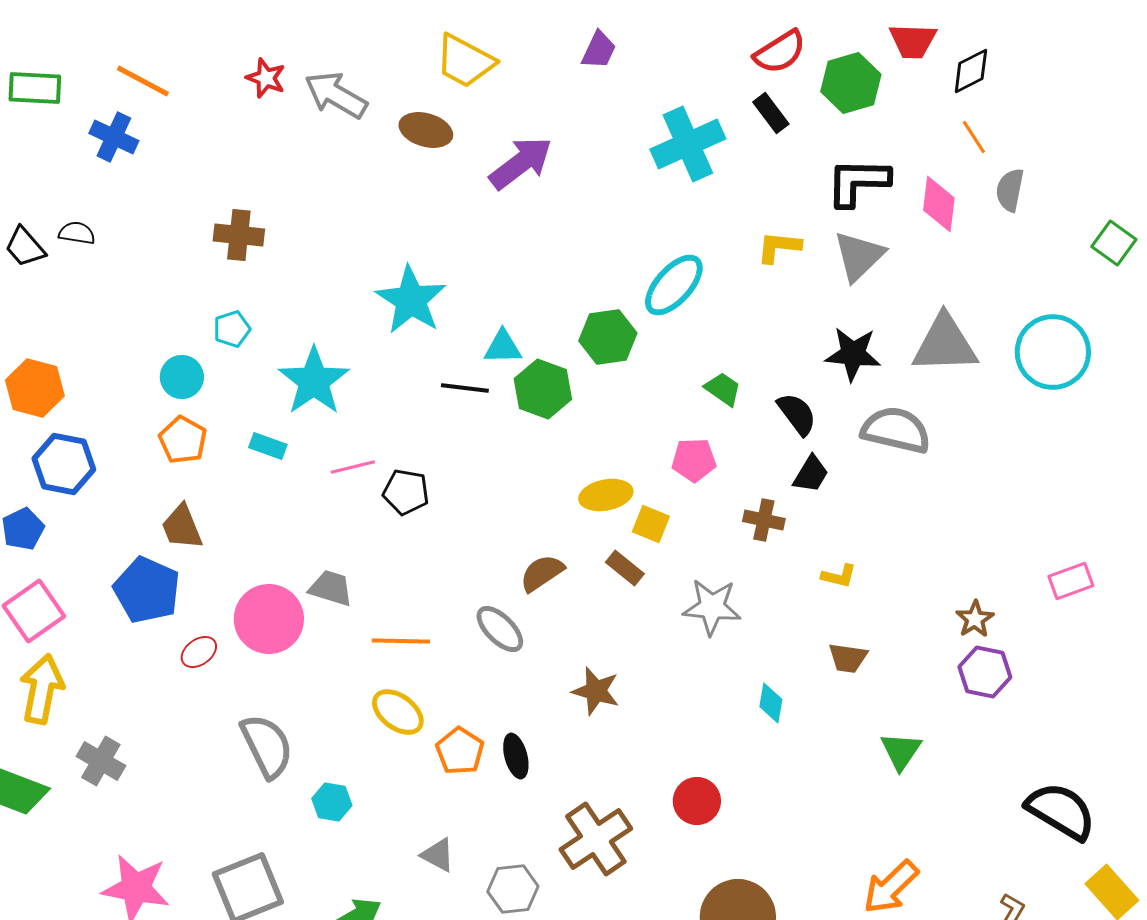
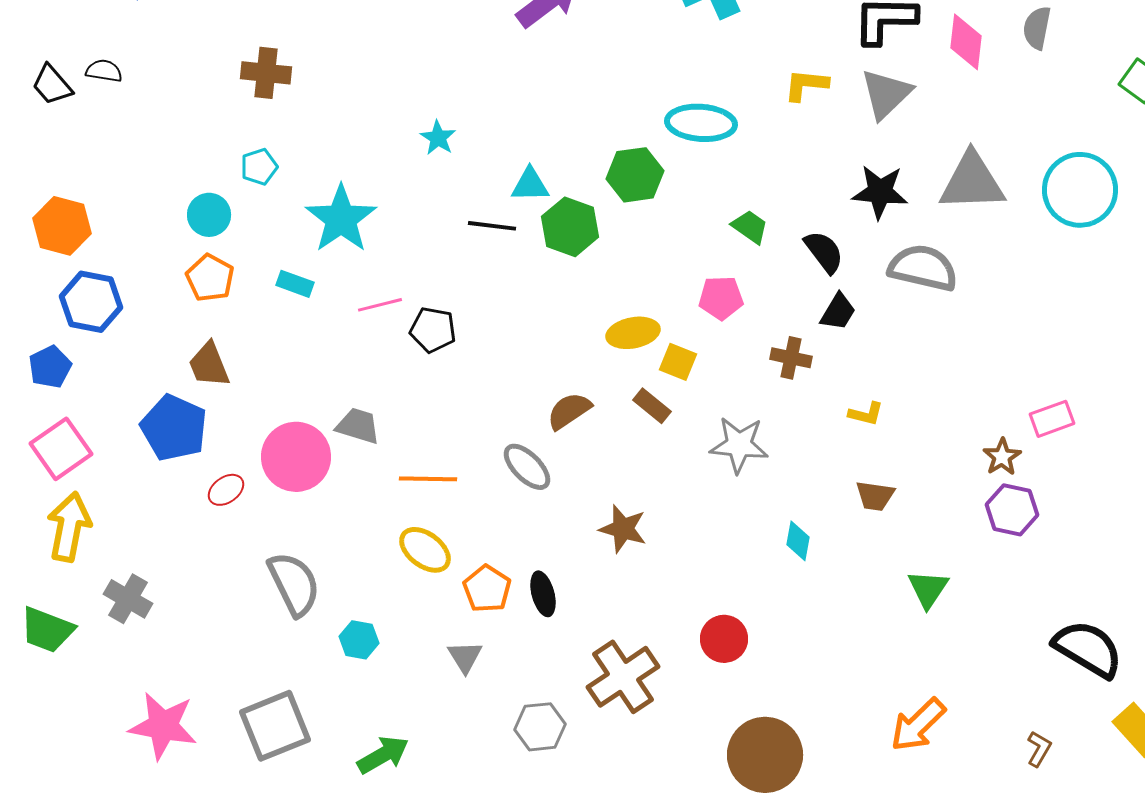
cyan ellipse: (674, 285) -> (701, 123), turned 52
cyan star: (411, 300) -> (438, 138), size x0.5
pink rectangle: (1071, 581) -> (1052, 419), moved
gray triangle: (438, 855) -> (465, 657), moved, turned 30

